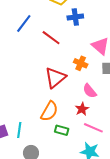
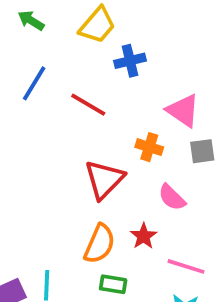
red star: (82, 109) -> (144, 236), moved
green rectangle: (62, 130) -> (113, 284), moved

